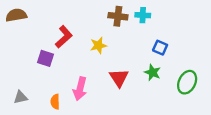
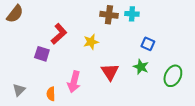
brown semicircle: (16, 15) -> (15, 14), turned 138
gray triangle: (21, 97) -> (19, 90), turned -32

